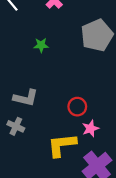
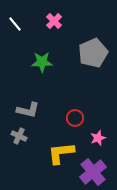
green star: (41, 45) -> (42, 62), size x1.5
pink star: (90, 129) -> (98, 138), moved

